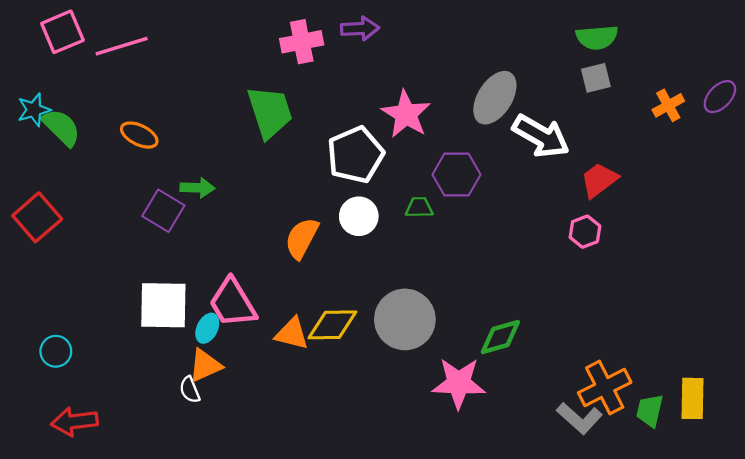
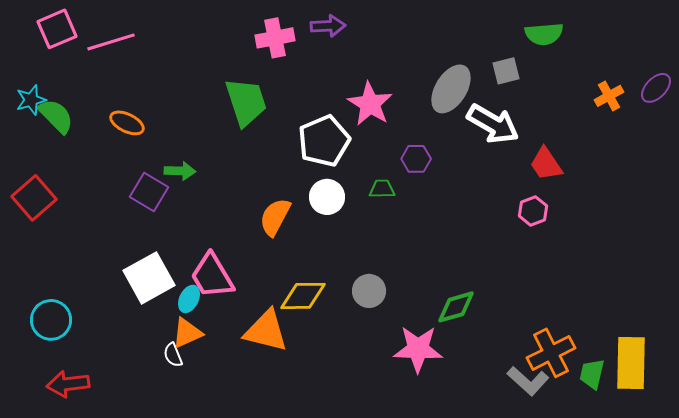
gray square: (596, 78) -> (506, 71), moved
purple hexagon: (456, 175) -> (416, 159), size x0.7
red trapezoid: (599, 180) -> (546, 164), turned -87
white square: (163, 305) -> (149, 278), turned -30
gray circle: (405, 319) -> (369, 291), size x0.6
orange triangle: (292, 334) -> (266, 331), moved, size x1.4
cyan circle: (56, 351) -> (51, 320), size x1.4
yellow rectangle: (692, 398) -> (631, 363), size x1.4

